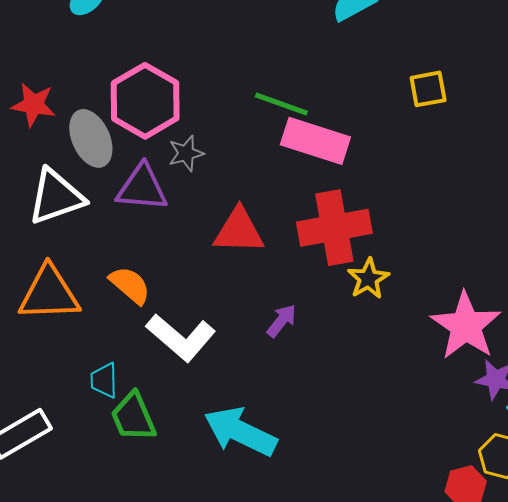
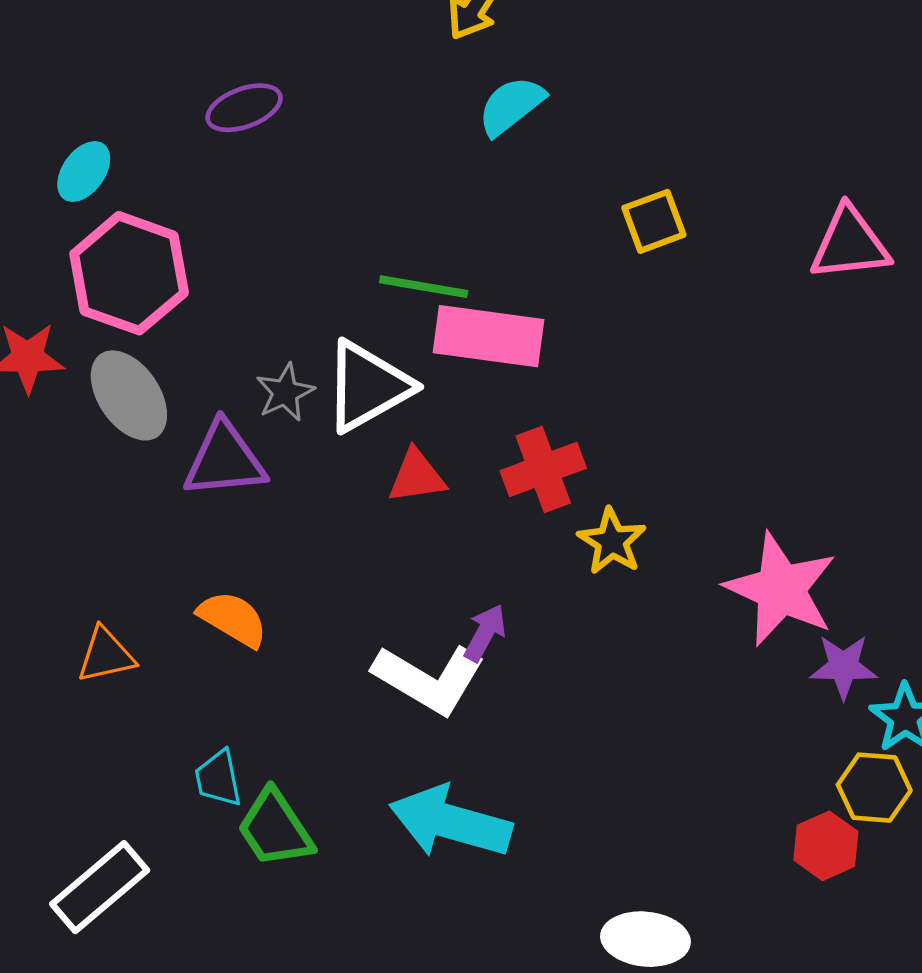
pink hexagon: (145, 101) -> (129, 273), moved
white triangle: (56, 197) -> (368, 386), moved
red cross: (334, 228) -> (543, 469), size x0.7
red triangle: (239, 231) -> (417, 476), moved, size x0.7
orange triangle: (49, 294) -> (106, 655), size x0.6
white L-shape: (181, 337) -> (429, 679), moved

